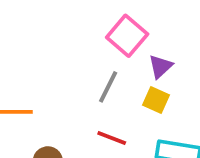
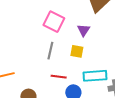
purple triangle: (160, 66) -> (84, 30), moved

